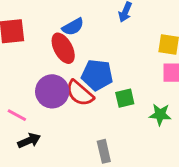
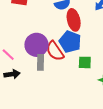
red ellipse: (63, 48) -> (74, 20), moved
gray rectangle: (104, 151) -> (40, 62), moved

